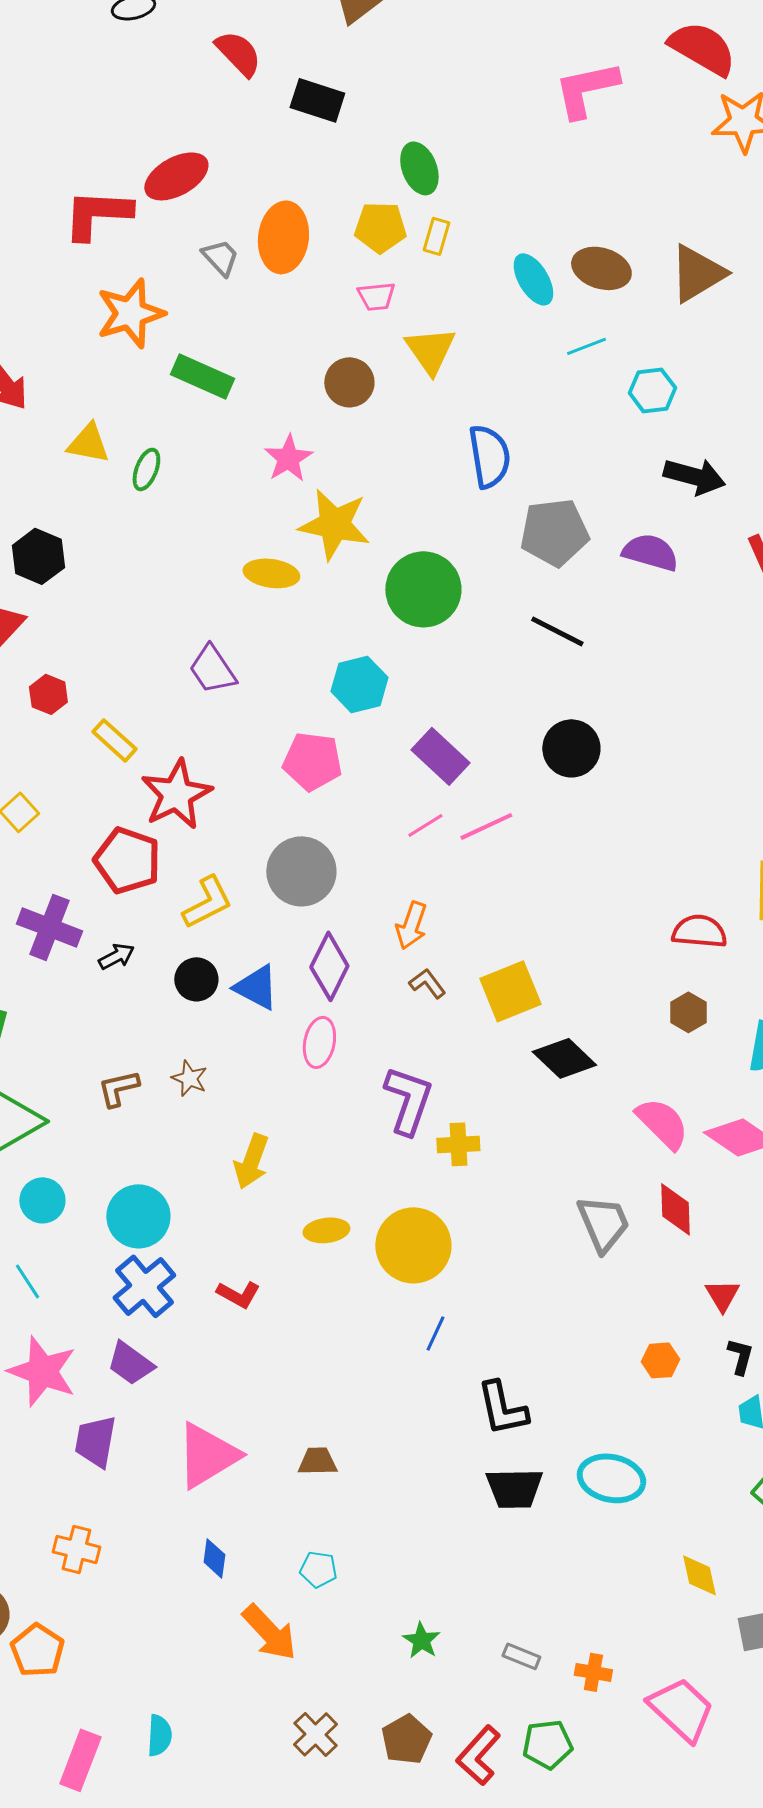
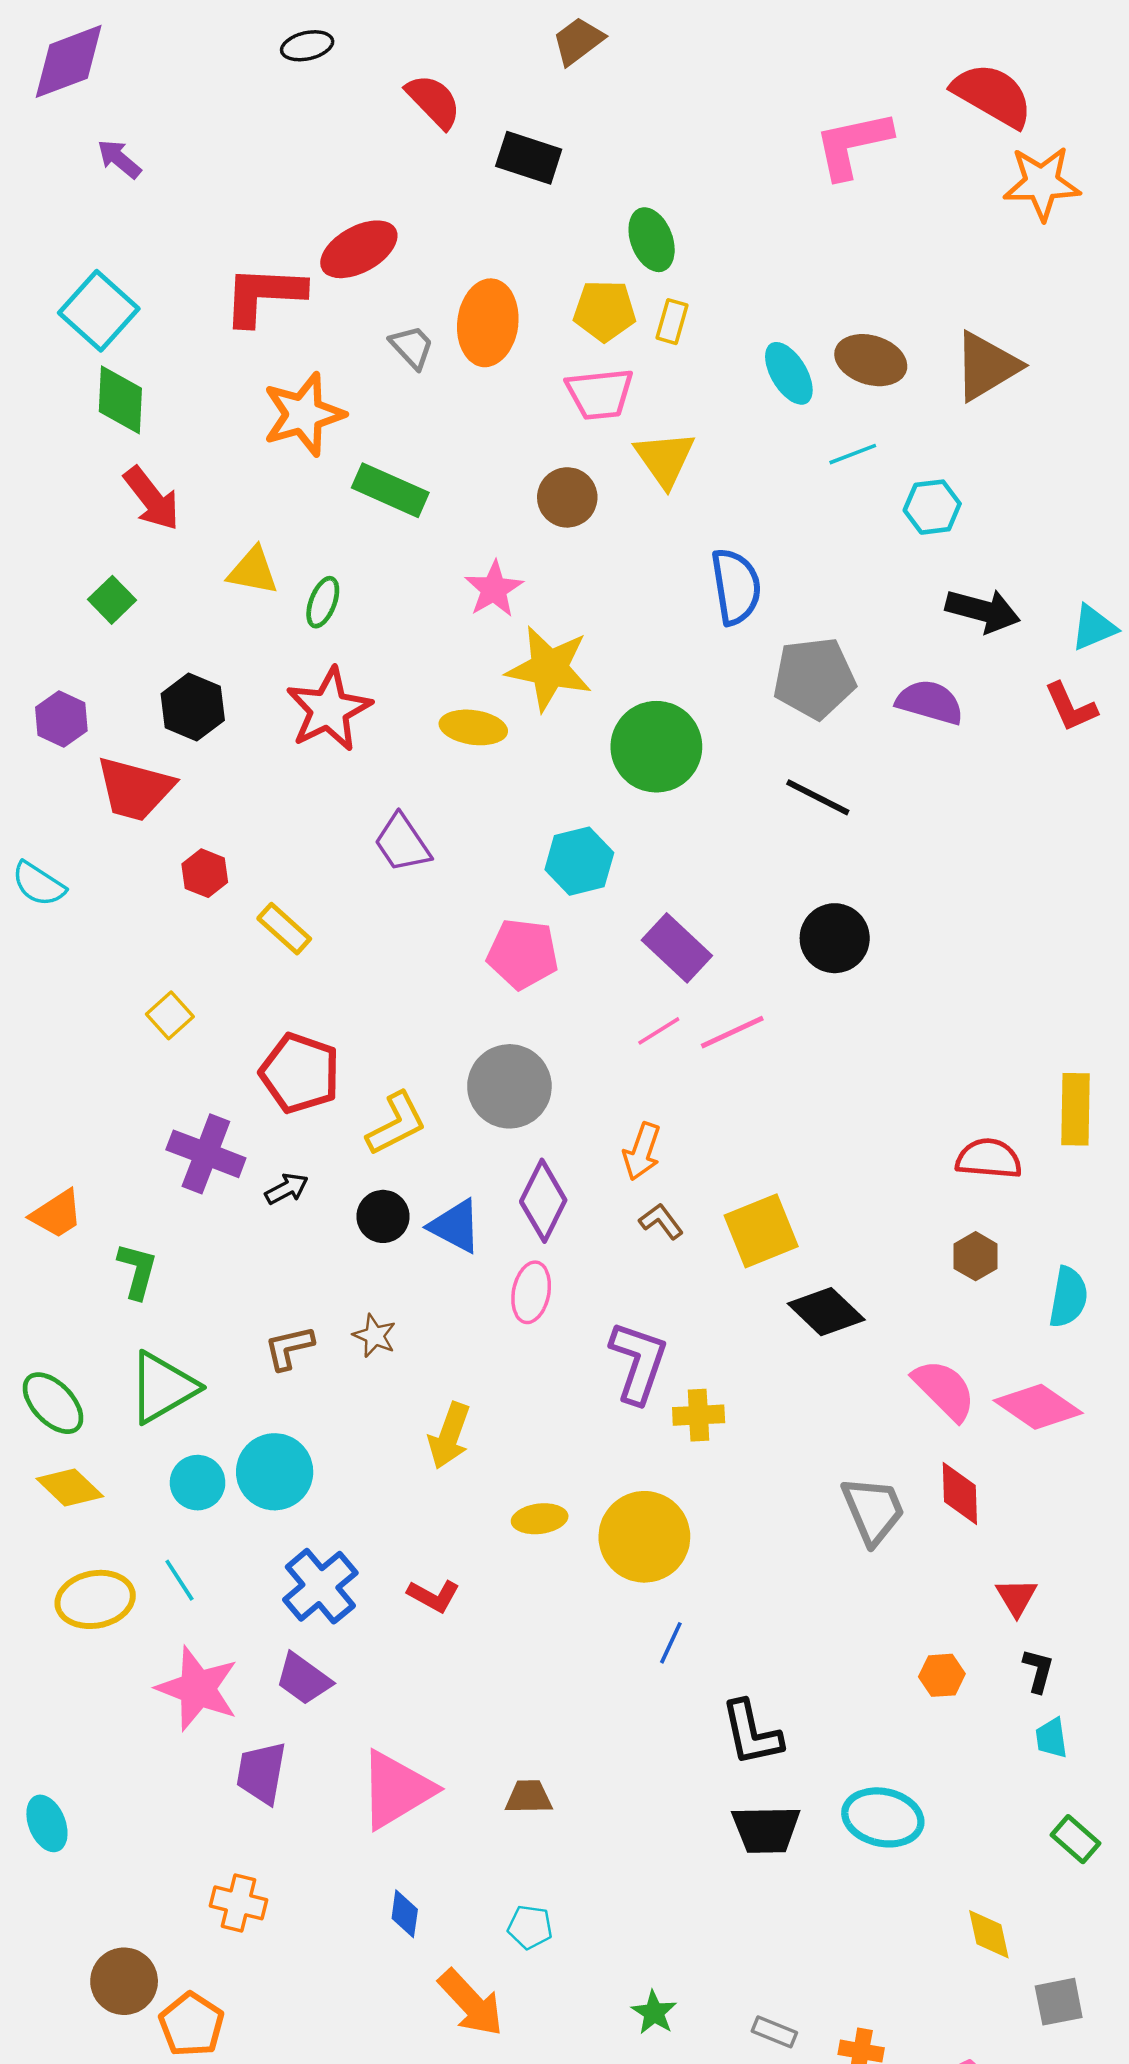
pink trapezoid: (376, 296) -> (600, 394), size x1.5
red star: (176, 794) -> (329, 709), moved
cyan circle: (138, 1216) -> (275, 1472), moved

